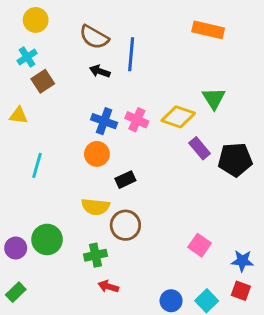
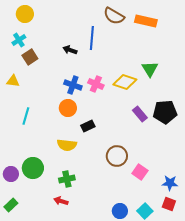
brown semicircle: (94, 37) -> (114, 16), moved
purple rectangle: (200, 148) -> (140, 114), moved
brown circle: (125, 225) -> (117, 156), moved
red arrow: (108, 286) -> (61, 201), moved

